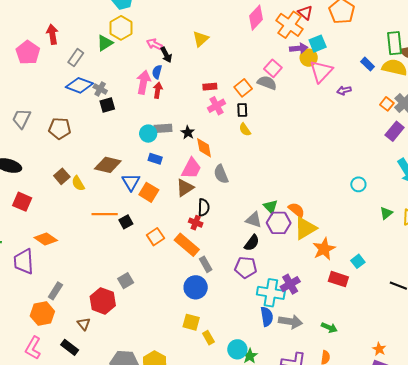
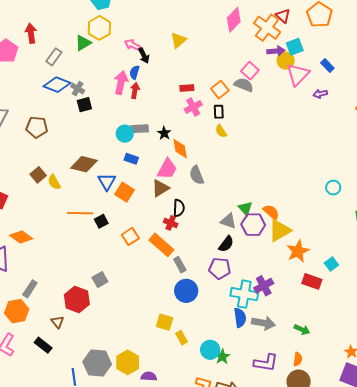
blue rectangle: (368, 64) -> (327, 65), moved
blue circle: (196, 287) -> (186, 291), moved

